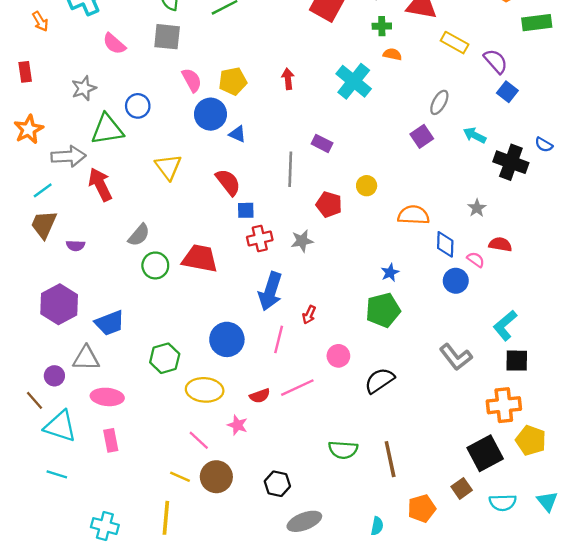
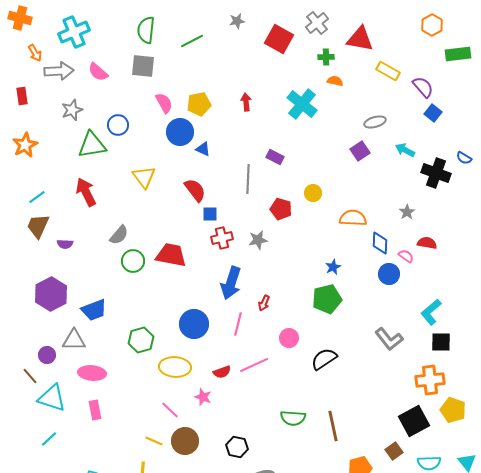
gray ellipse: (439, 102) -> (375, 122), turned 45
gray arrow: (68, 156) -> (59, 71), moved
cyan line: (57, 474) -> (49, 439), turned -60

